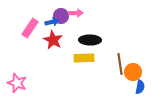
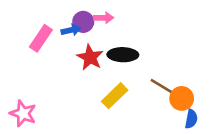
red star: (53, 40) -> (90, 57), moved
yellow rectangle: (84, 58) -> (115, 96), moved, turned -42
brown line: (120, 64) -> (164, 88), turned -50

